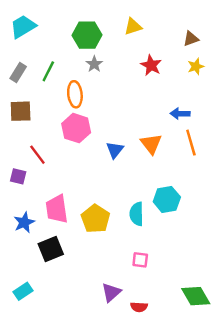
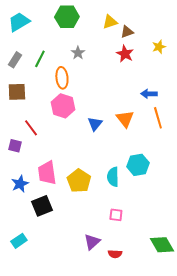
green hexagon: (87, 35) -> (67, 17), moved
brown triangle: (191, 39) -> (127, 32), moved
yellow star: (196, 66) -> (159, 47), moved

